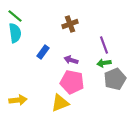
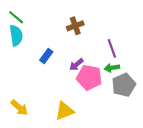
purple arrow: (71, 60) -> (76, 65), turned -56
pink pentagon: (72, 82) -> (89, 77), moved
yellow arrow: (18, 100) -> (19, 108), turned 48

